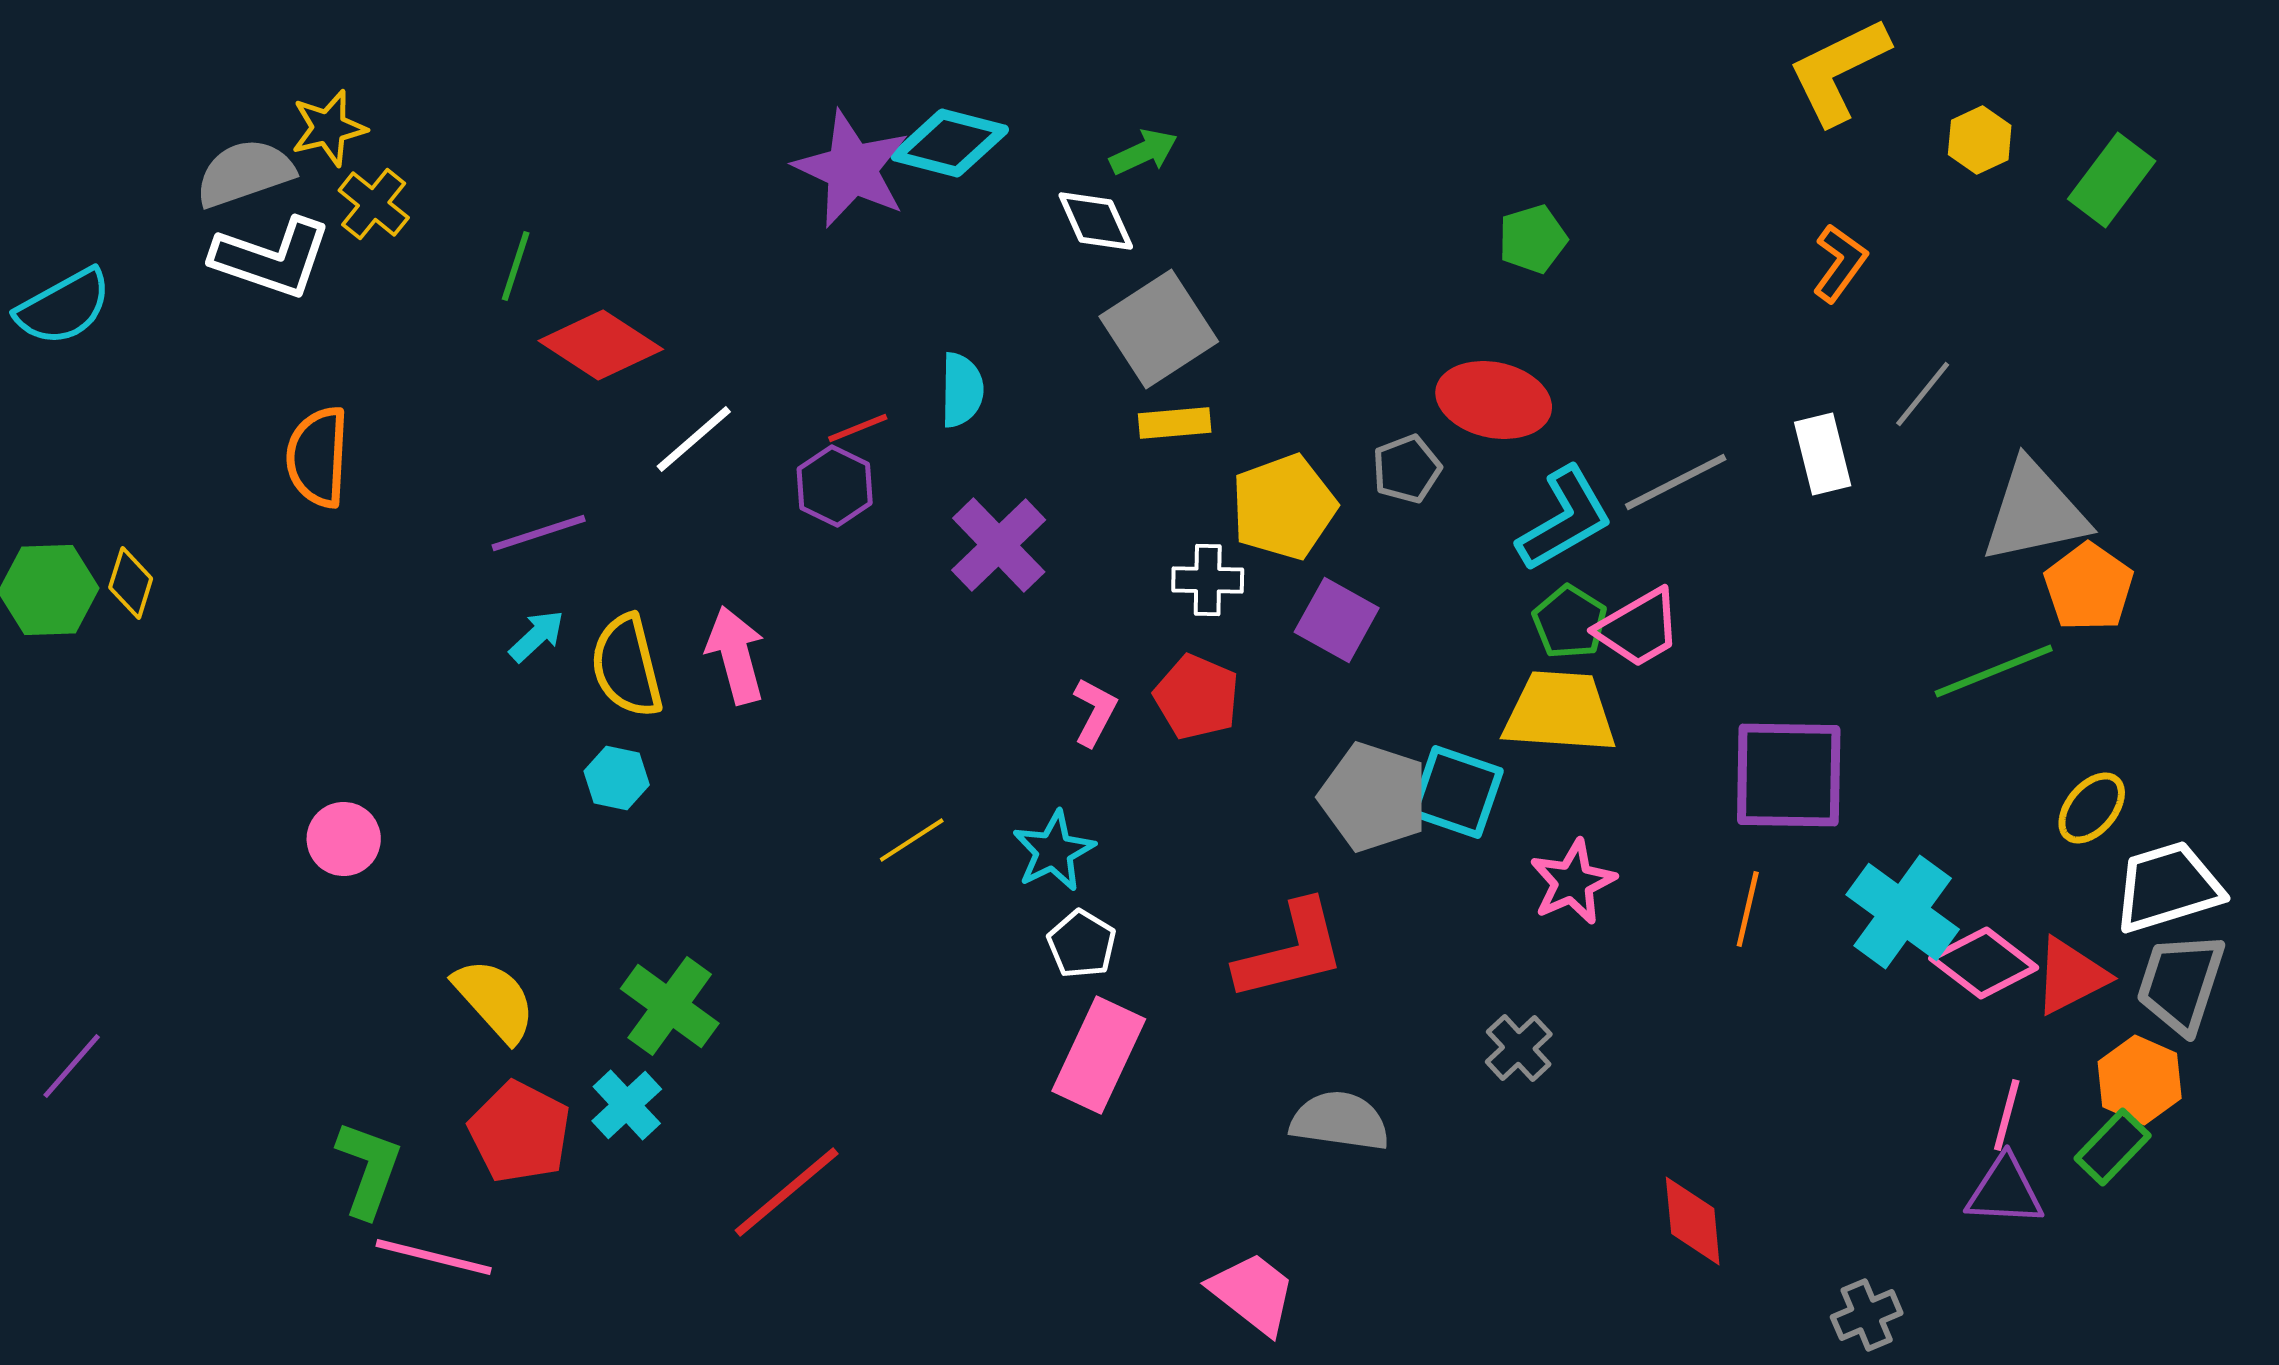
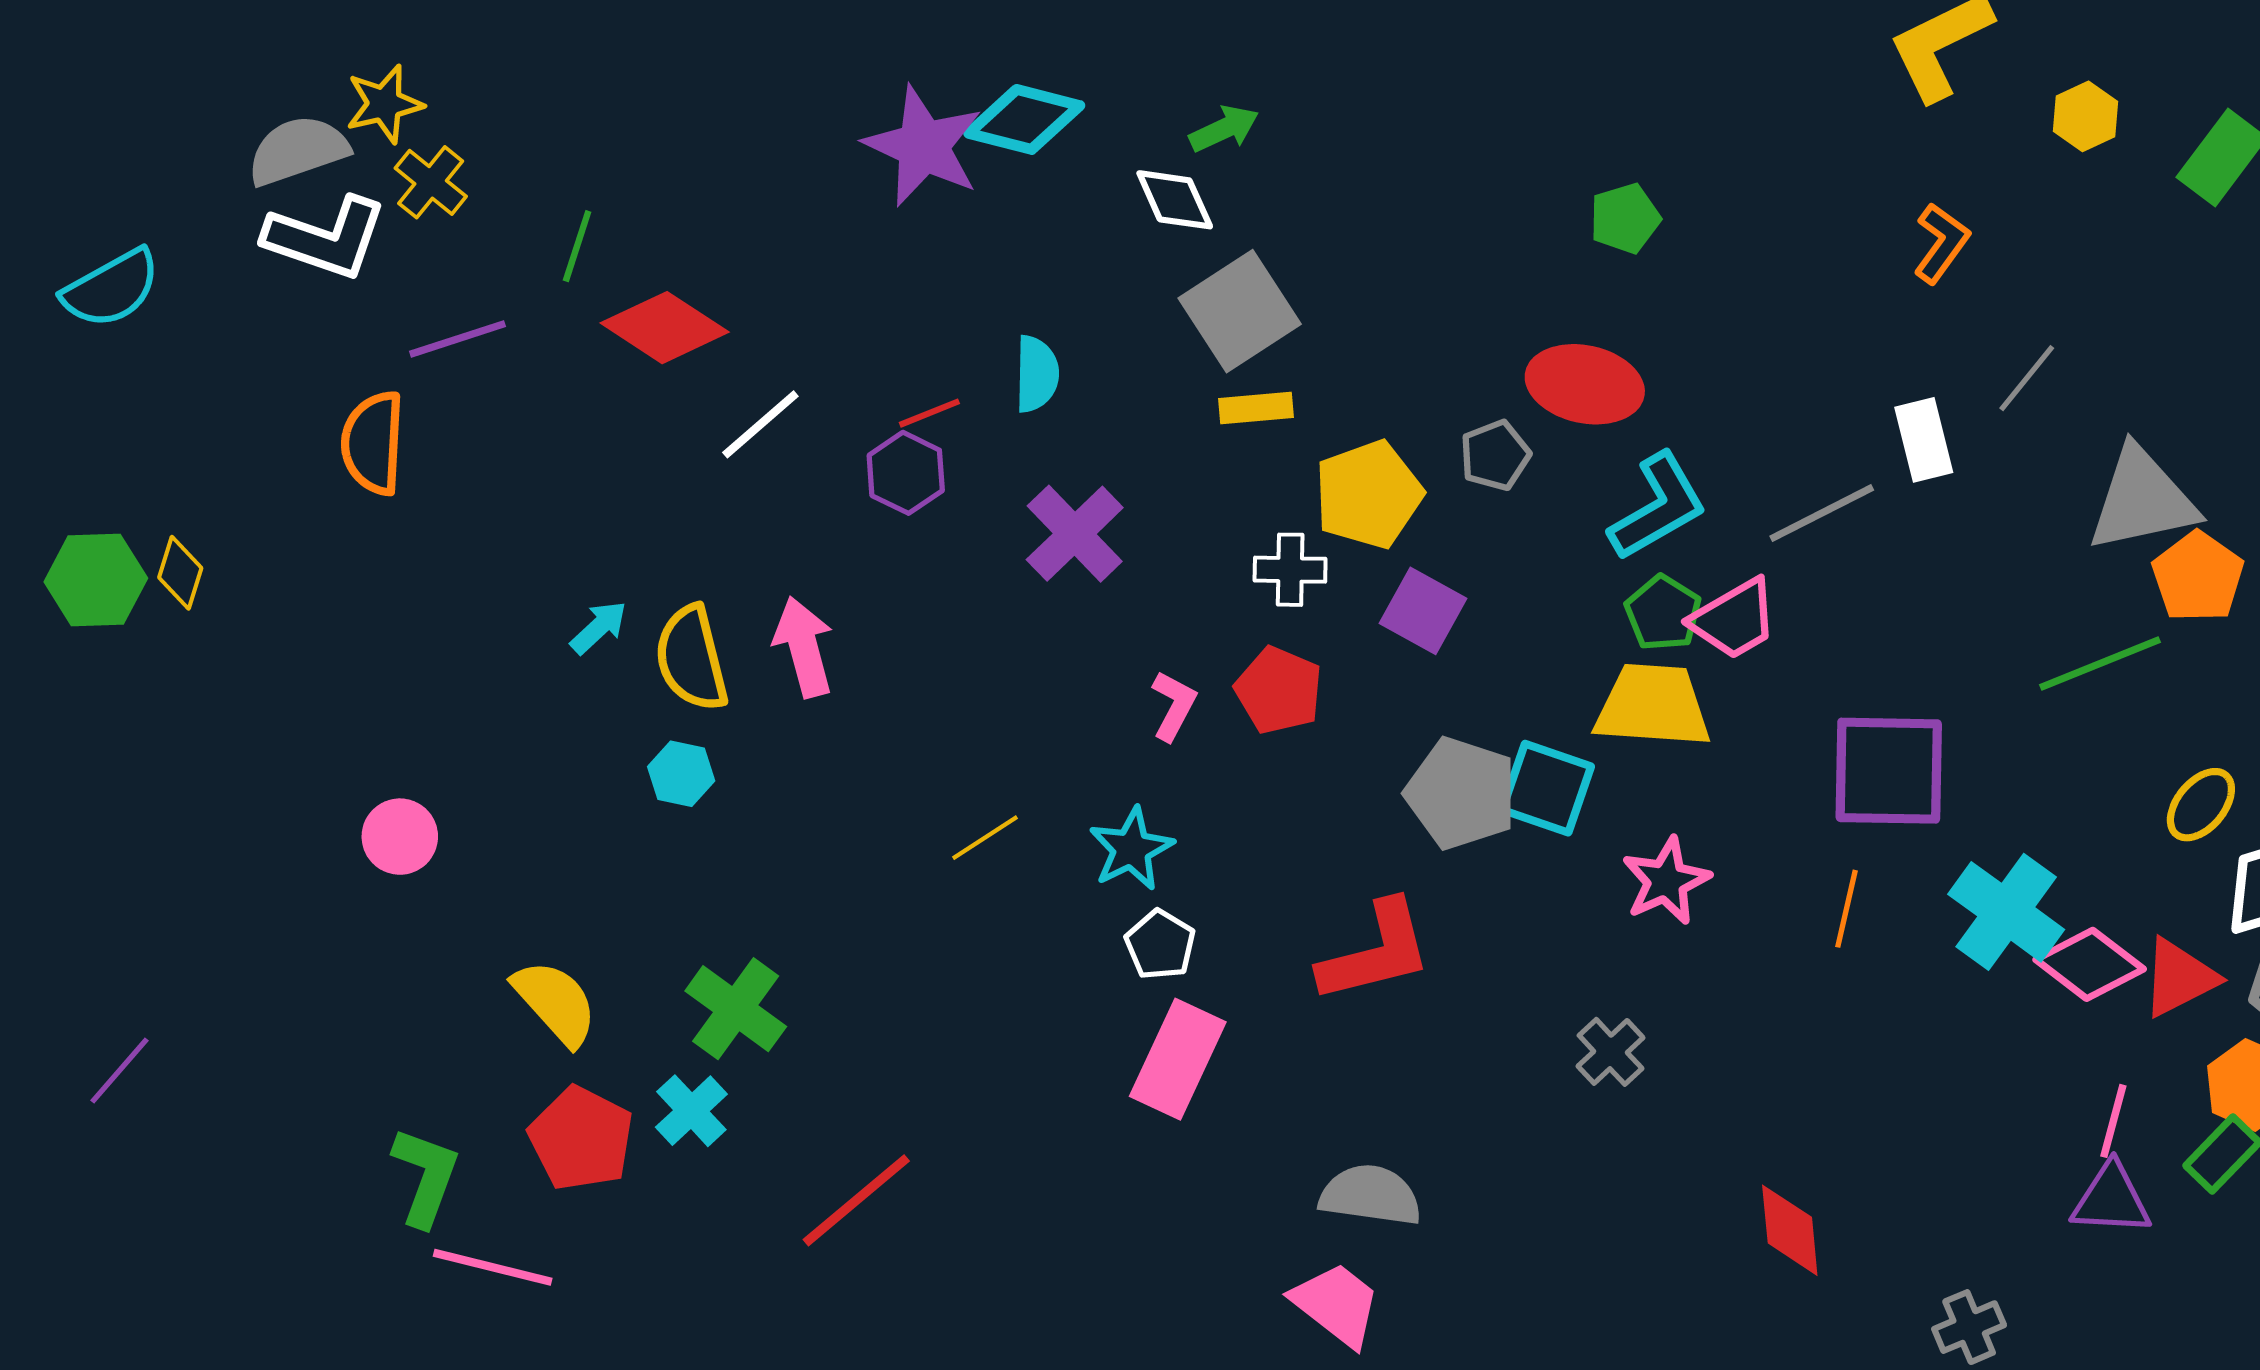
gray line: (1676, 482) -> (1822, 513), moved
purple line: (539, 533) -> (457, 339), moved
gray semicircle: (1340, 1121) -> (1370, 1195), moved

